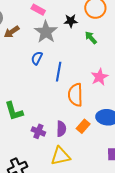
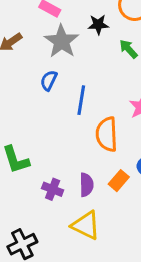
yellow triangle: (60, 156) -> (86, 225), turned 40

